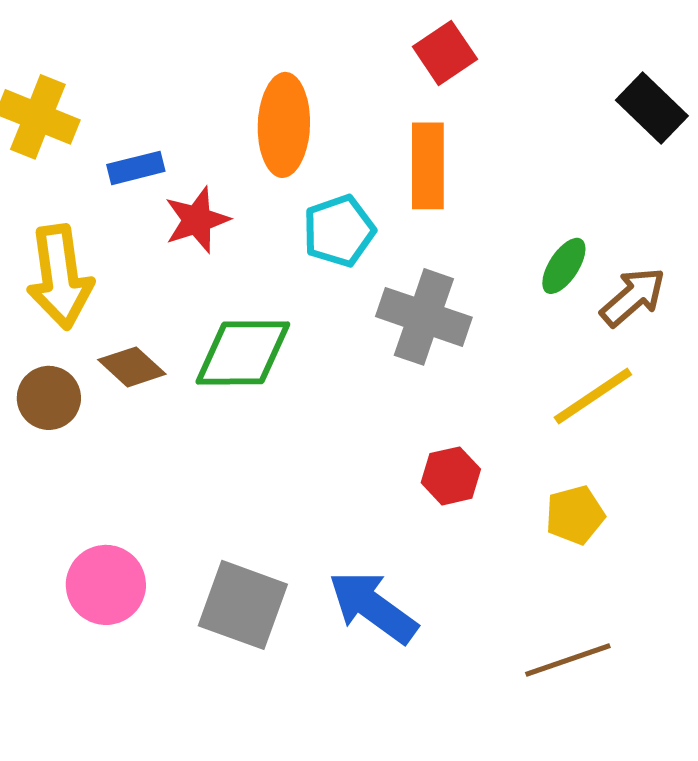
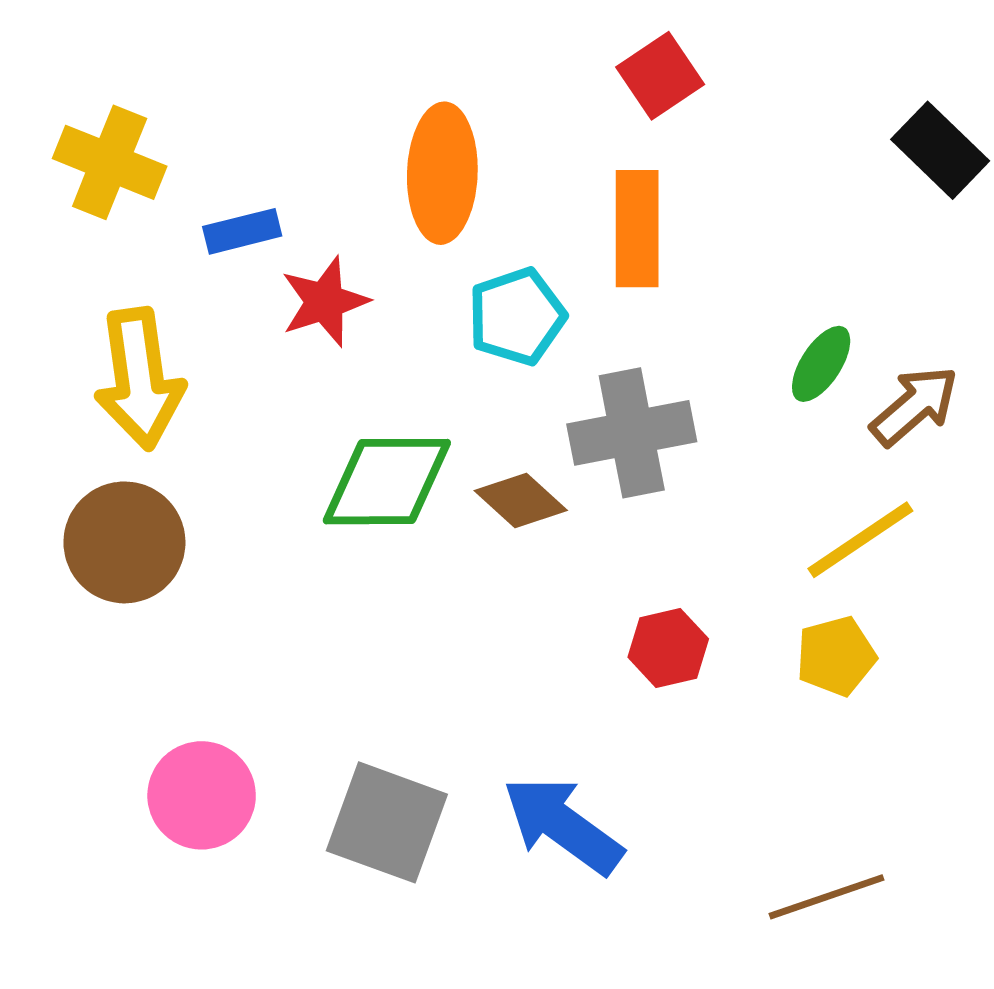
gray cross: (424, 317) -> (632, 433), turned -30
brown diamond: (132, 367) -> (521, 500), moved
brown circle: (49, 398) -> (124, 542), size x1.4
yellow pentagon: (575, 515) -> (836, 656), moved

